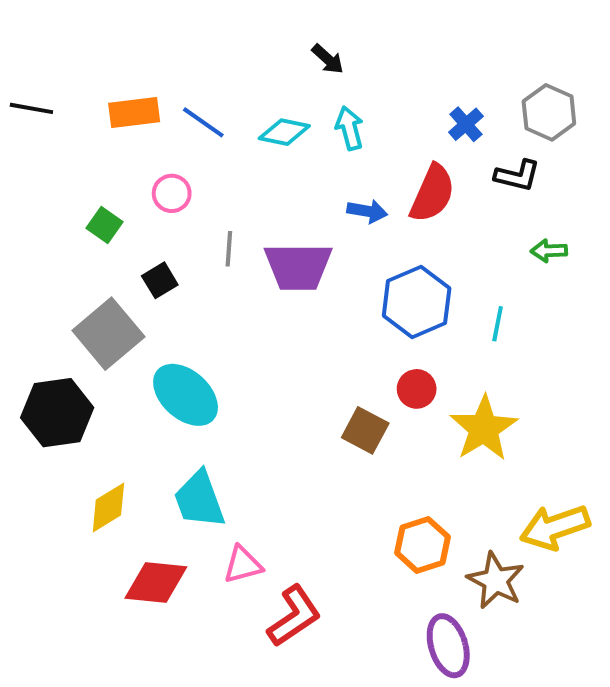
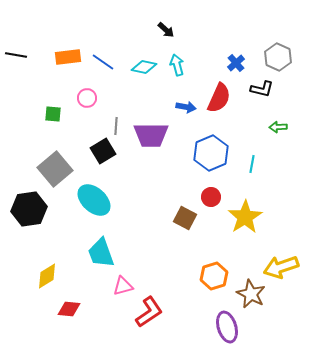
green square: (105, 225) -> (53, 114), turned -30
black square: (160, 280) -> (103, 151), moved, size x1.4
yellow diamond: (108, 507) -> (47, 276), moved
red diamond: (156, 582) -> (69, 309), moved, size x0.7

